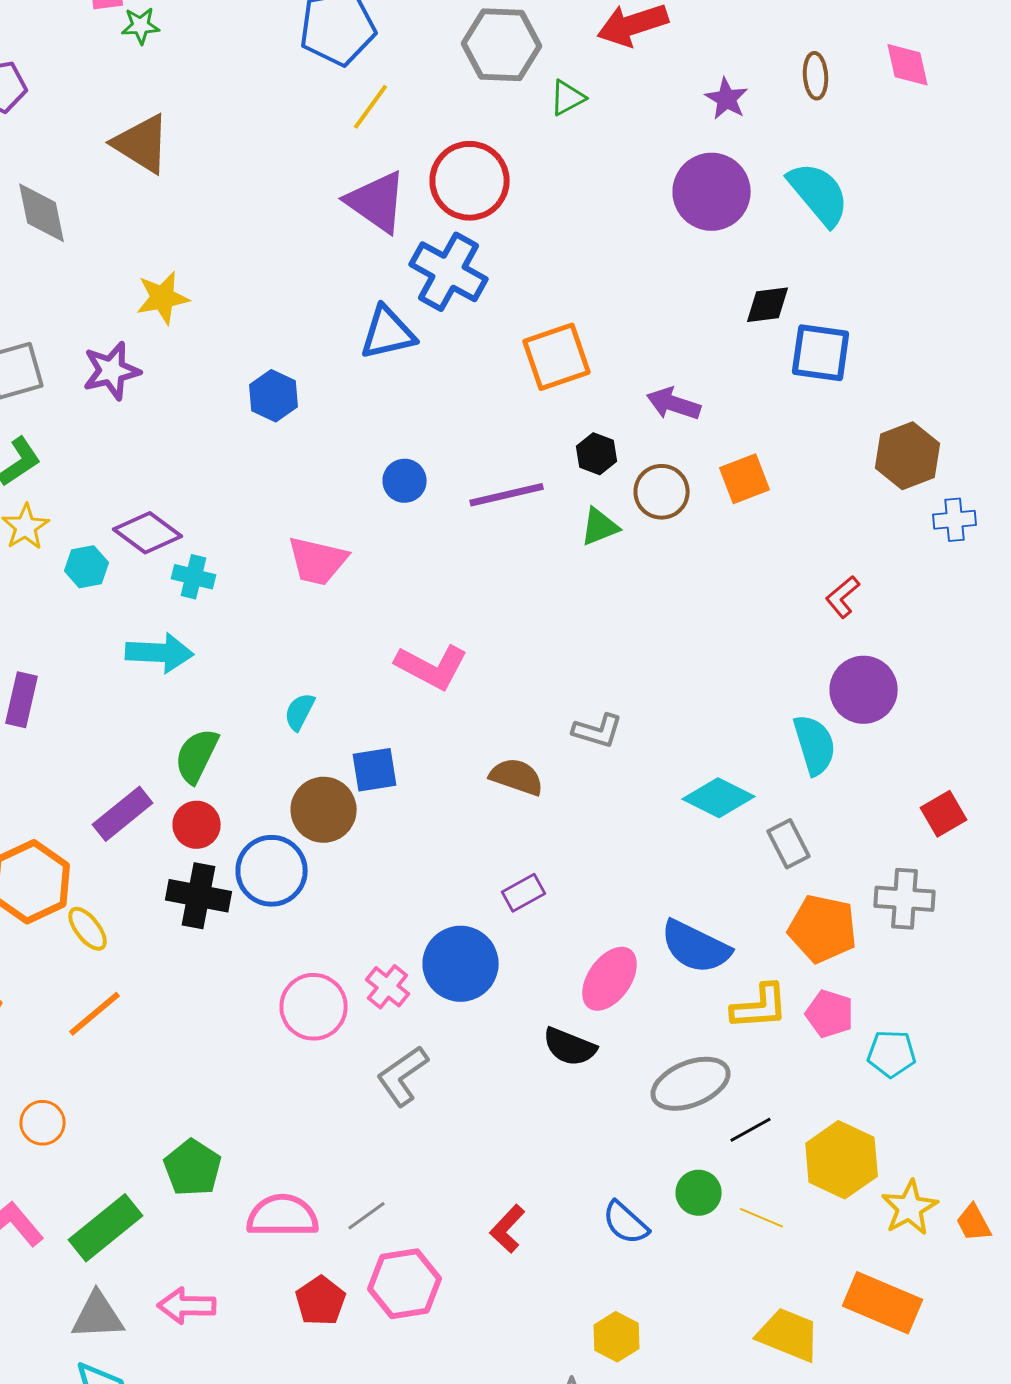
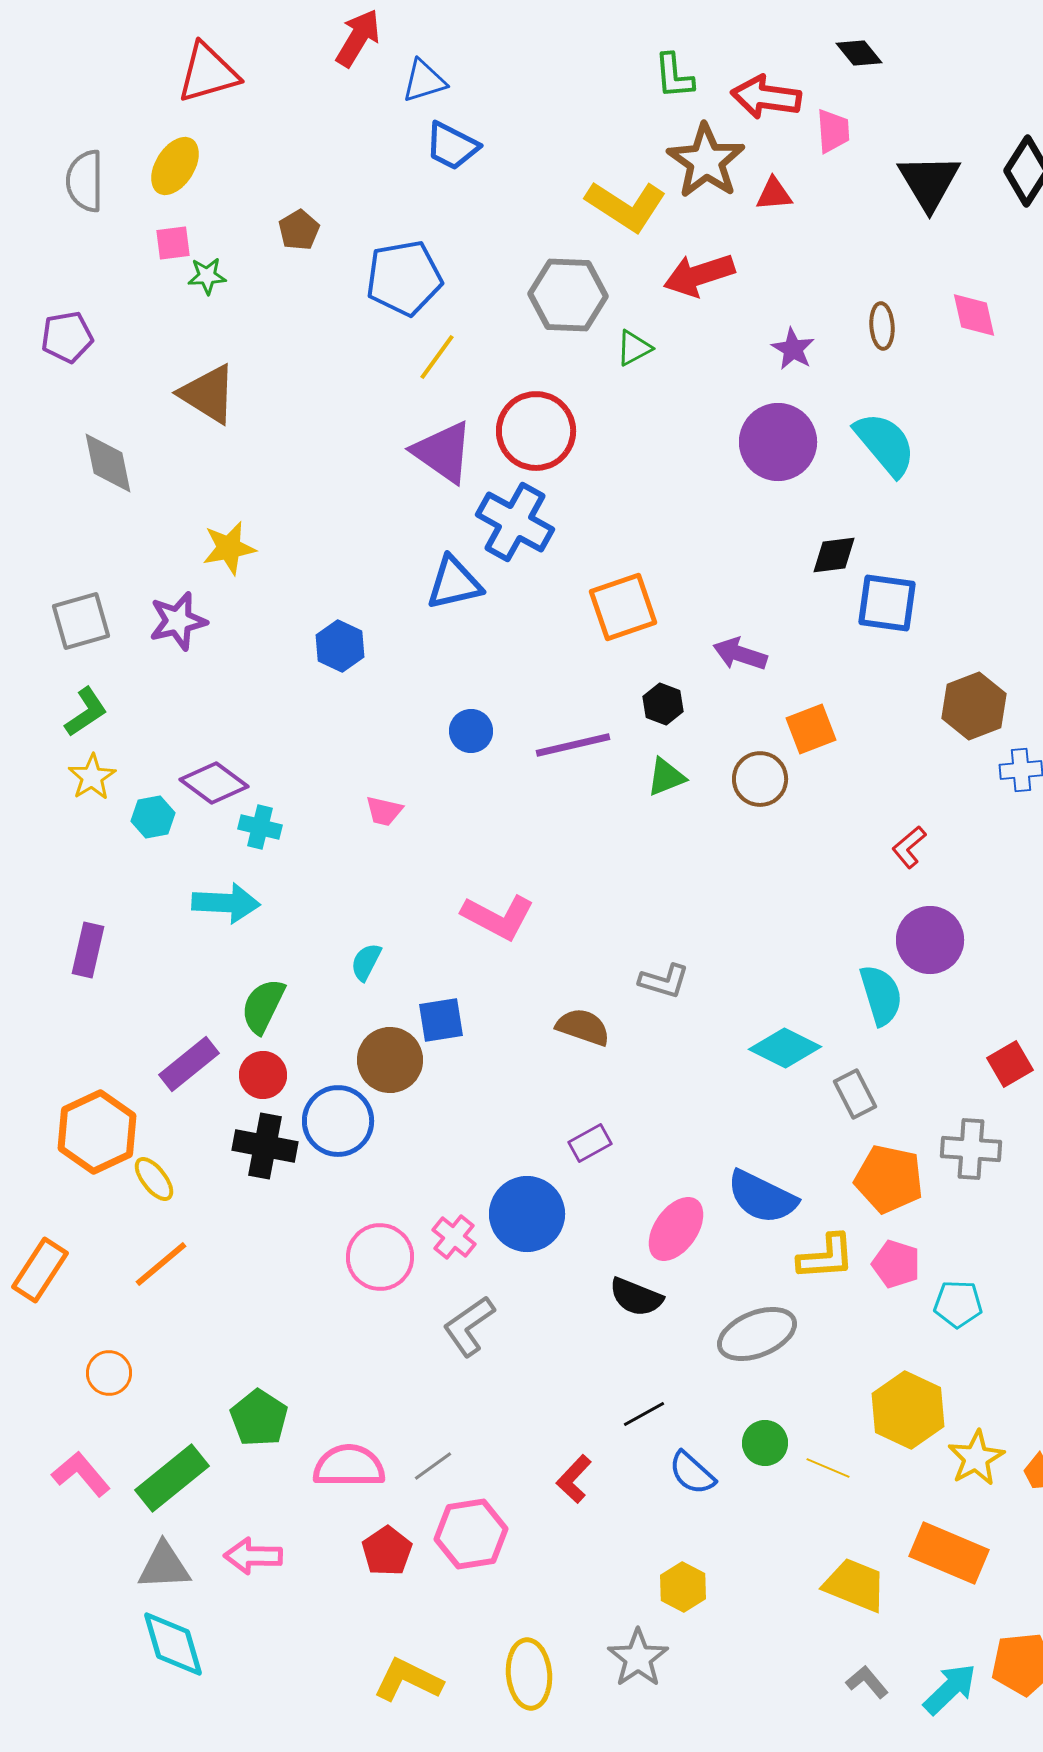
brown circle: (662, 492) -> (760, 779), moved
pink trapezoid: (318, 561) -> (384, 811), size x0.6
black line: (751, 1130) -> (644, 1414), moved

